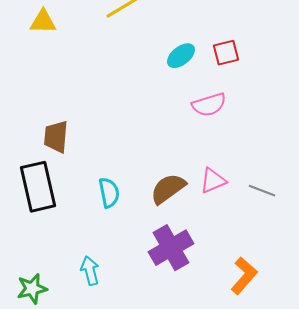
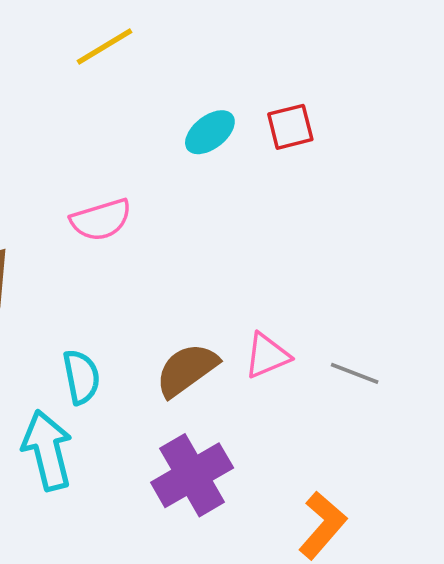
pink semicircle: (209, 105) -> (101, 220), moved
cyan arrow: (90, 271) -> (47, 450), moved, size x1.5

